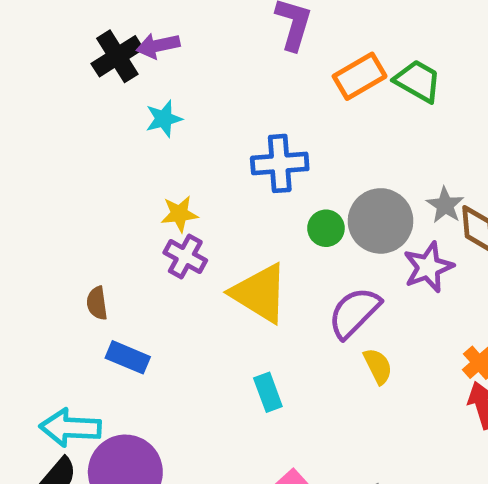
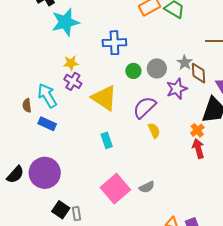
cyan star: (164, 119) -> (65, 22), size x1.8
gray circle: (381, 221) -> (157, 68), size x0.7
brown semicircle: (97, 303) -> (27, 105), moved
cyan arrow: (70, 428) -> (47, 96), moved, turned 55

